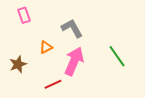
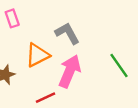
orange triangle: (46, 47) -> (37, 55), size x1.6

